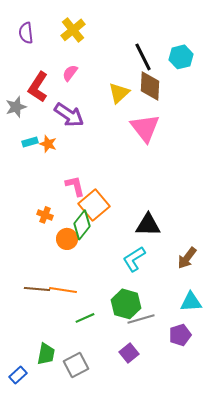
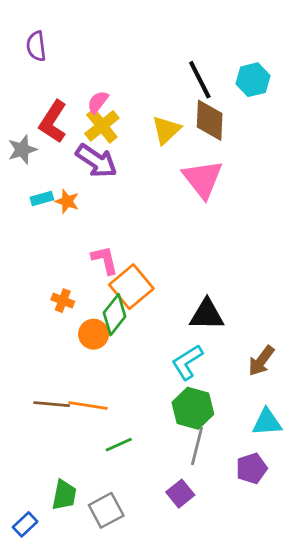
yellow cross: (73, 30) -> (102, 126), moved
green hexagon: (126, 304) -> (193, 408), moved
gray line: (141, 319) -> (197, 446), turned -60

